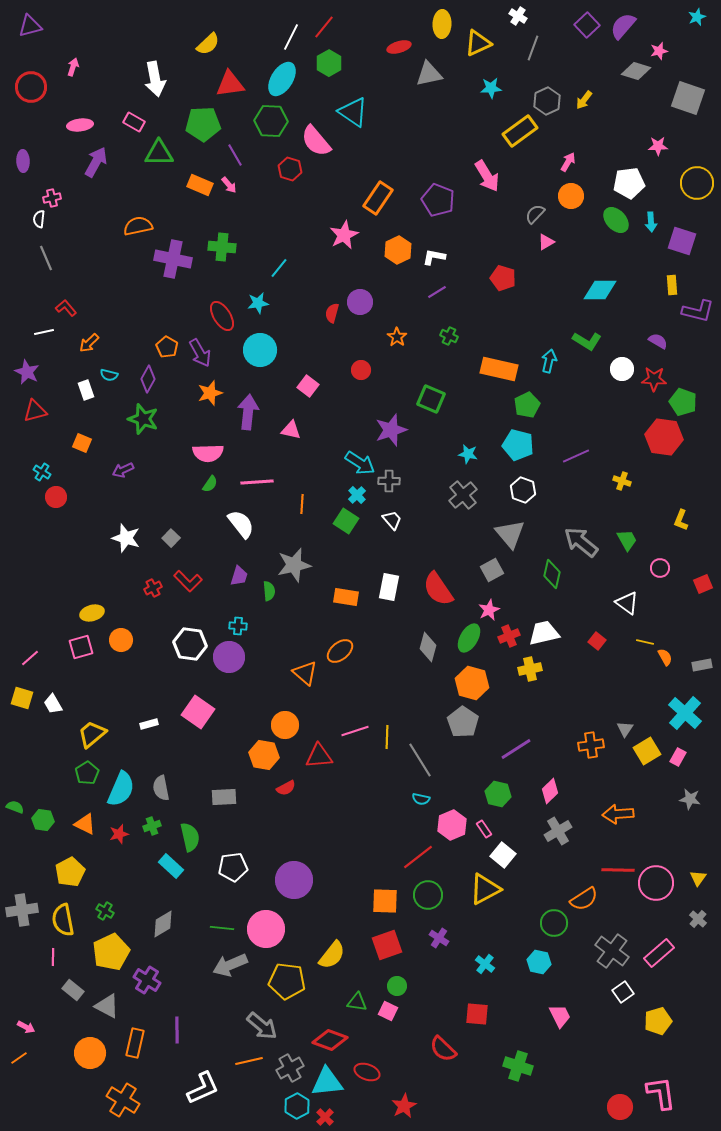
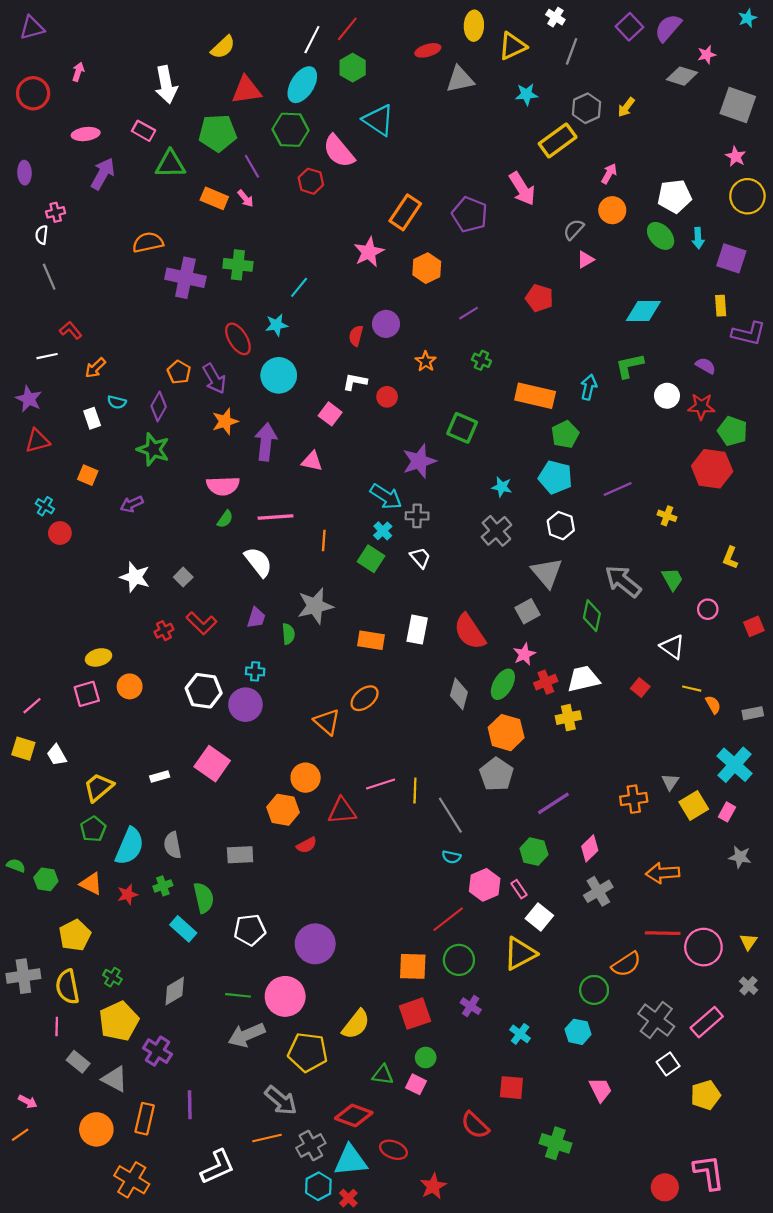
pink star: (658, 146) -> (736, 157), moved, turned 30
white L-shape: (434, 257) -> (355, 382), moved
green L-shape: (587, 341) -> (629, 366), turned 136

